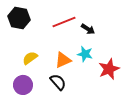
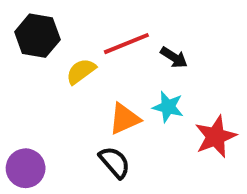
yellow semicircle: (30, 58) -> (81, 71), moved
purple circle: (23, 85) -> (26, 168), moved

